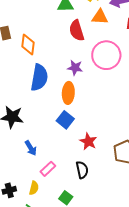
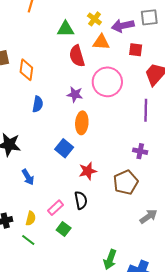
blue semicircle: (39, 78) -> (38, 104), size x0.6
orange ellipse: (68, 93) -> (82, 123), moved
red star: (88, 141) -> (88, 171), turned 30
pink rectangle: (48, 169) -> (55, 208), moved

